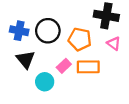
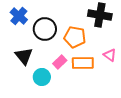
blue cross: (19, 31) -> (19, 16), moved, turned 30
pink triangle: (114, 43) -> (110, 55), moved

